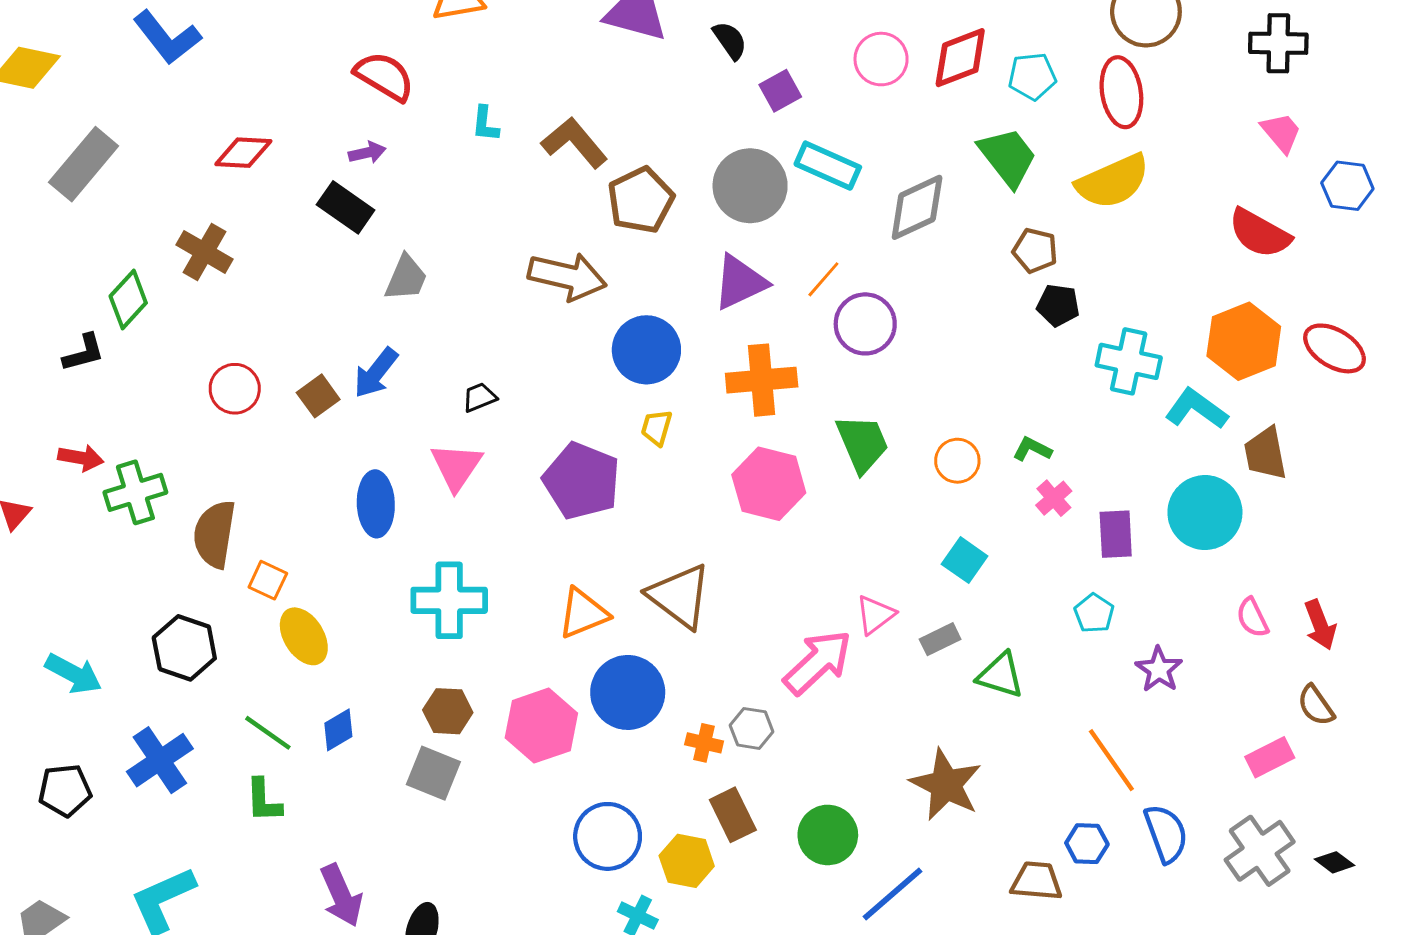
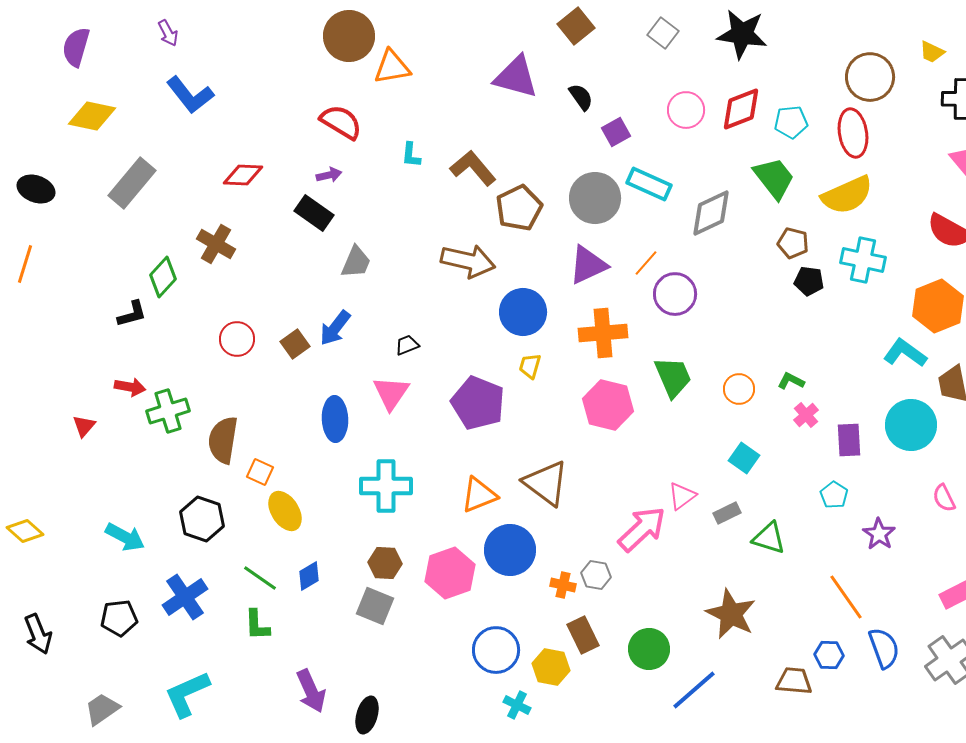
cyan cross: (1129, 361) -> (863, 260), moved

